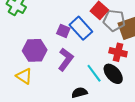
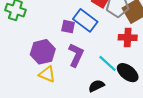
black ellipse: (113, 74) -> (128, 73), moved
yellow triangle: (24, 76) -> (47, 74), moved

